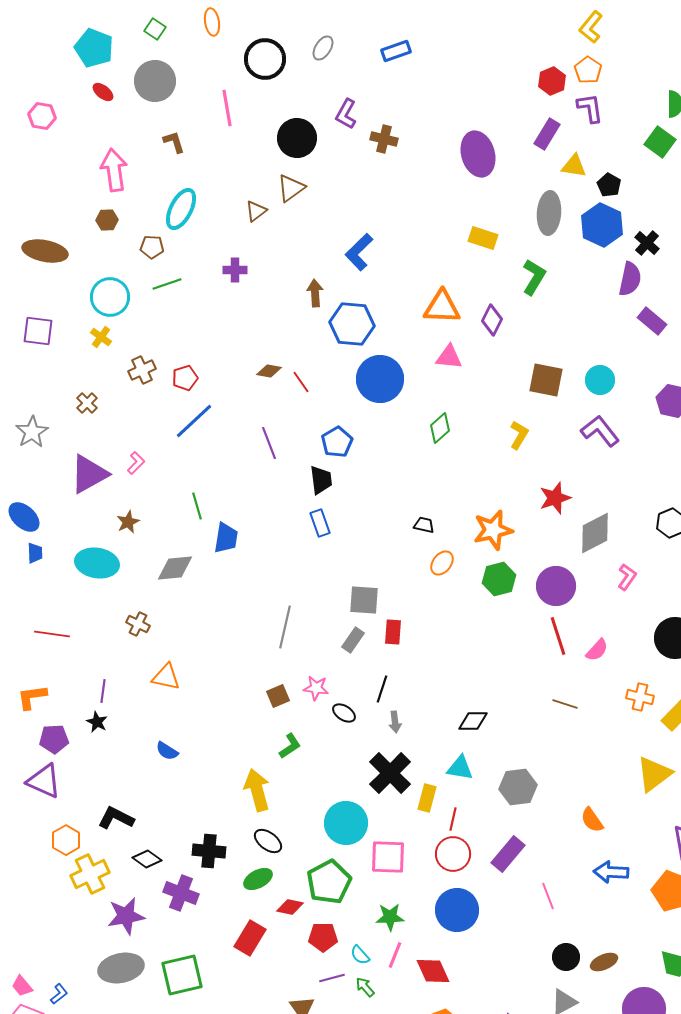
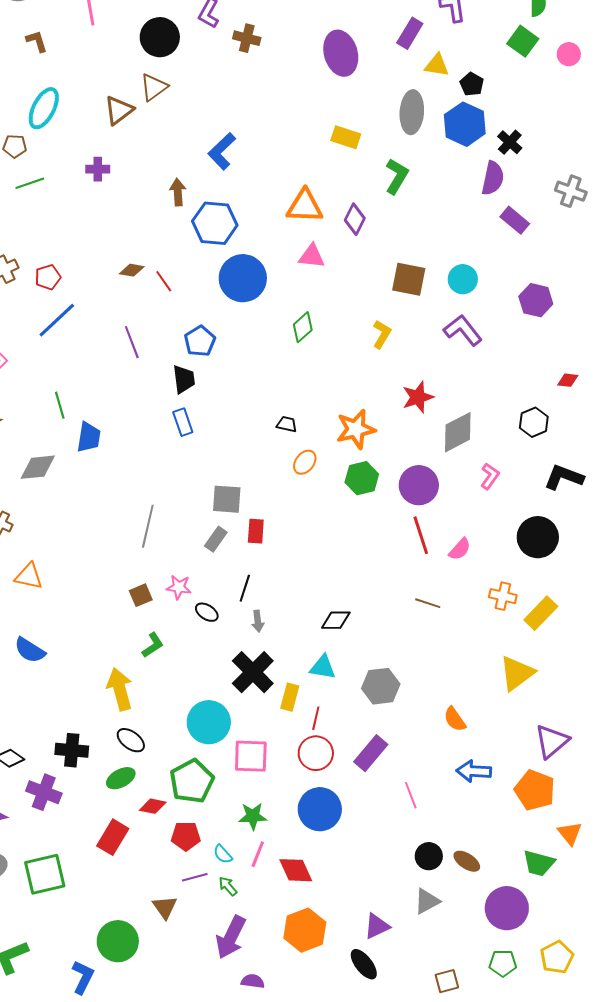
brown triangle: (256, 211) -> (119, 110), size x1.4
blue semicircle: (167, 751) -> (30, 650), size x1.4
brown ellipse: (604, 962) -> (467, 861), turned 56

